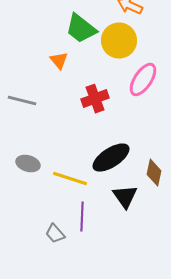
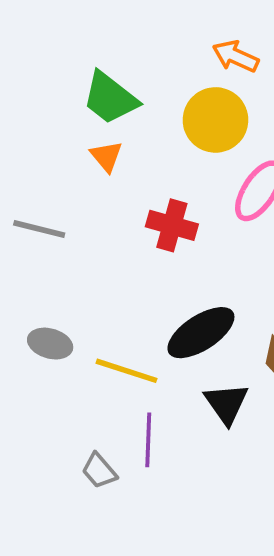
green trapezoid: (81, 29) -> (110, 98), moved
red cross: (95, 99) -> (172, 225), turned 36

